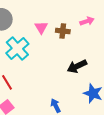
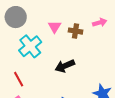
black arrow: (77, 66) -> (65, 66), moved

